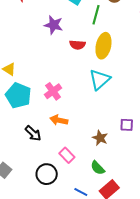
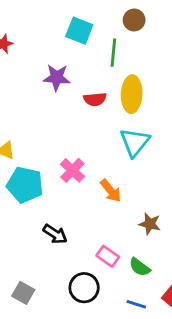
orange arrow: (59, 120) -> (111, 191), moved, turned -132
green semicircle: (98, 168) -> (140, 267), moved

